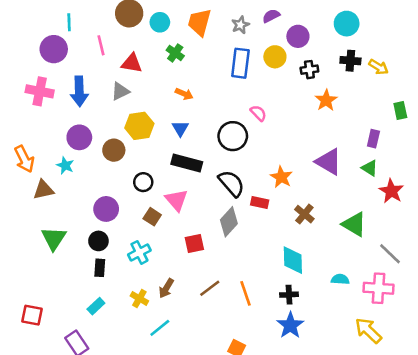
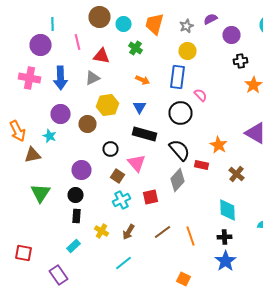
yellow circle: (275, 57) -> (188, 51), moved
blue rectangle: (240, 63) -> (178, 77), moved
cyan cross: (139, 252) -> (122, 200), moved
yellow cross: (139, 298) -> (102, 231), moved

